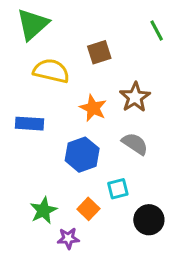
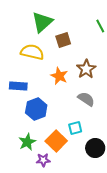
green triangle: (33, 24) -> (42, 22), moved
blue hexagon: (82, 155) -> (36, 109), moved
orange square: (88, 209) -> (56, 141), size x1.5

